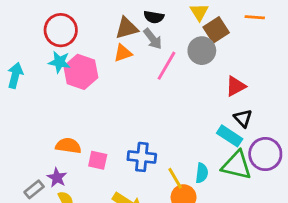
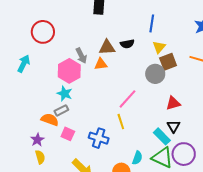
black semicircle: (154, 17) -> (127, 44), turned -32
red circle: (61, 30) -> (43, 32), moved
gray arrow: (153, 39) -> (81, 56), moved
cyan star: (59, 62) -> (65, 94), moved
pink line: (166, 66) -> (127, 99), moved
yellow line: (175, 178) -> (121, 122), moved
gray rectangle: (34, 189) -> (61, 110), moved

